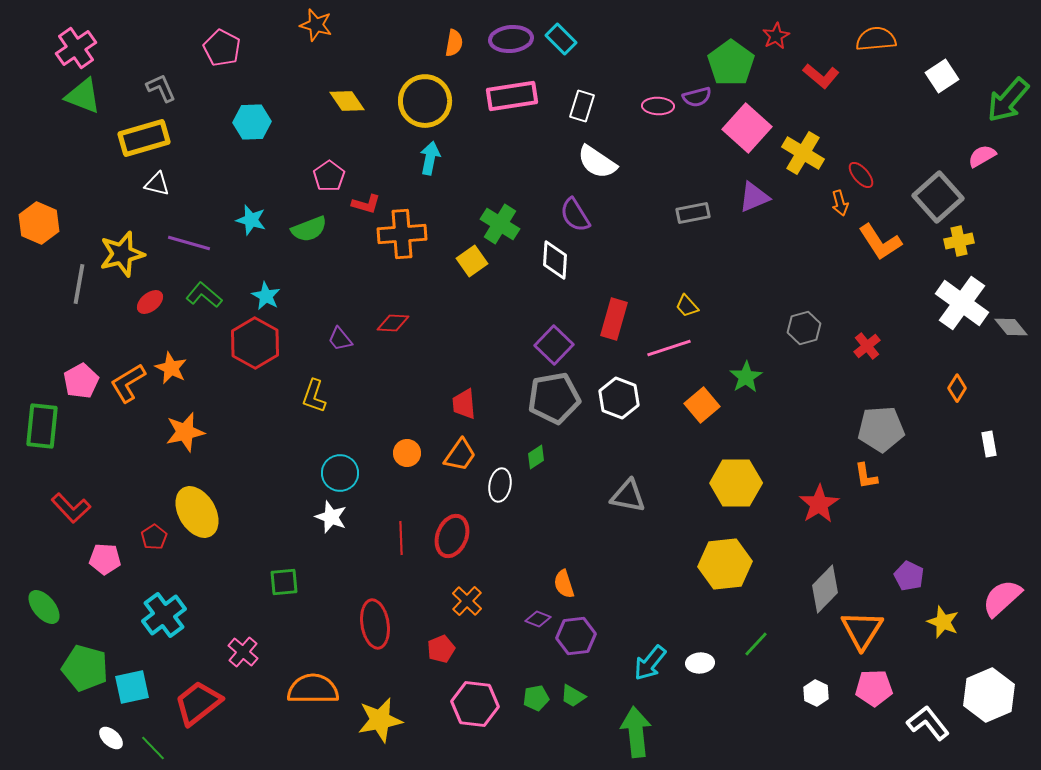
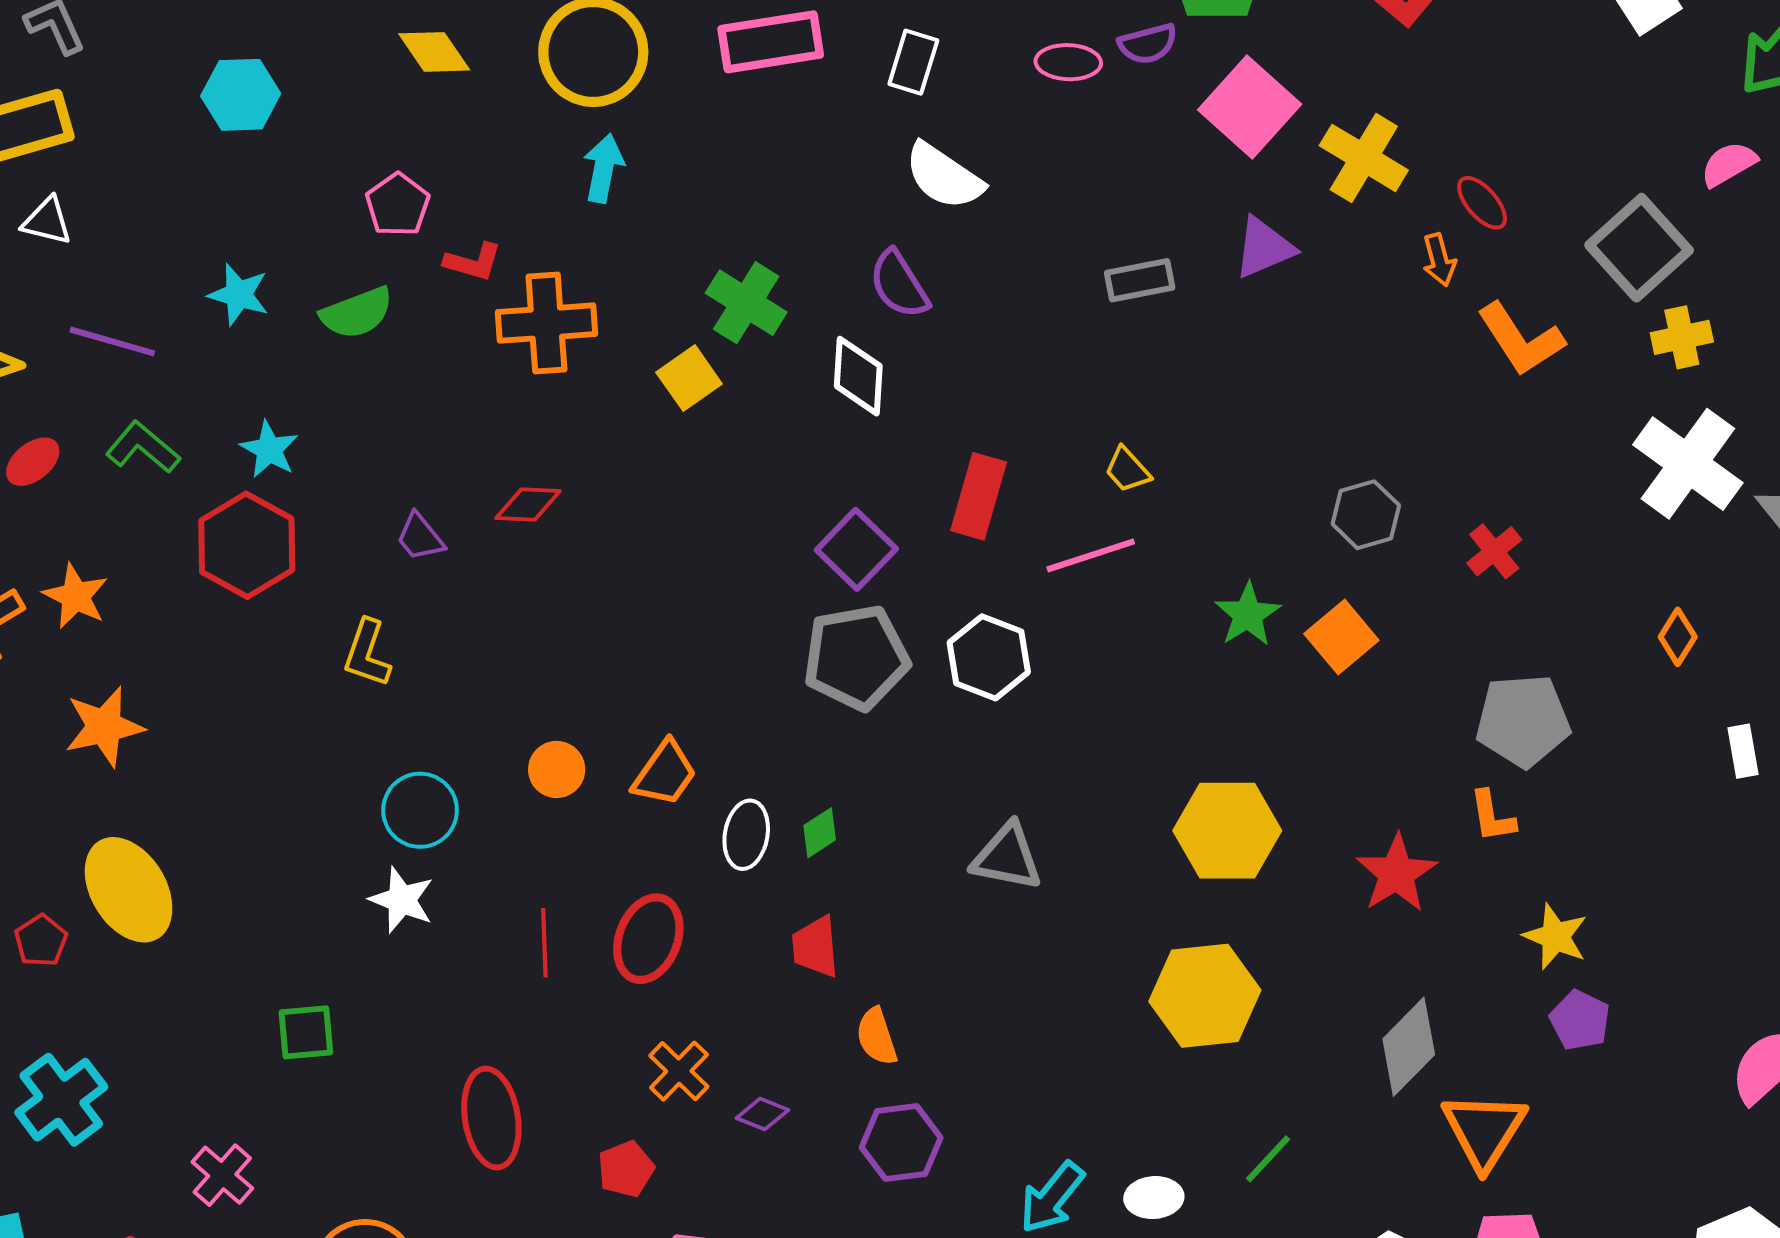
red trapezoid: (464, 404) -> (815, 947), moved
orange square: (702, 405) -> (1341, 637), moved
green diamond: (536, 457) -> (820, 833), moved
purple diamond: (538, 619) -> (762, 1114), moved
yellow star: (943, 622) -> (1555, 937), moved

